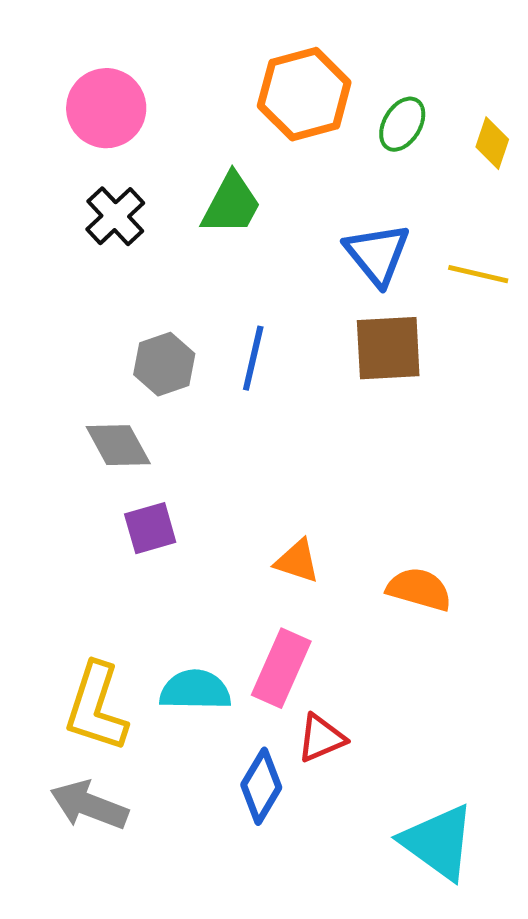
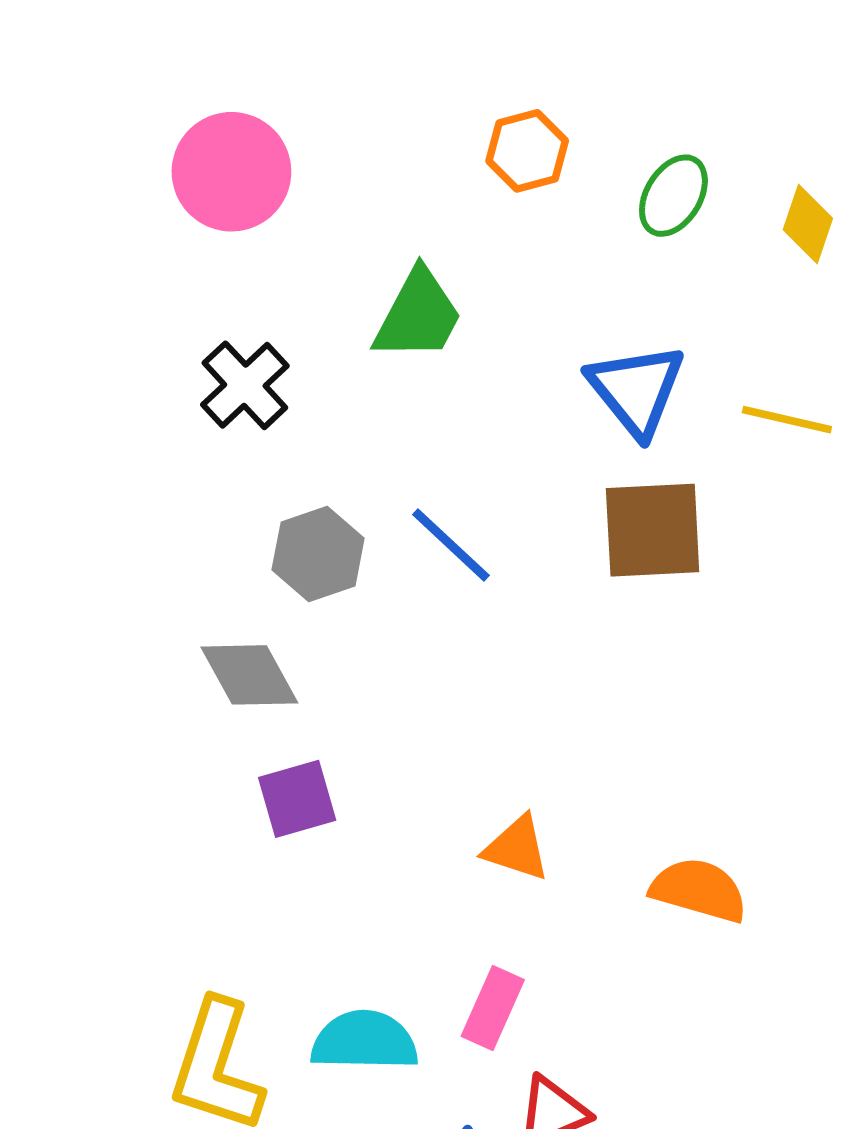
orange hexagon: (304, 94) -> (527, 151), size x0.6
black cross: (115, 216) -> (245, 385), moved
blue line: (253, 358) -> (451, 545), turned -60
pink rectangle: (281, 668) -> (493, 1008), size x0.7

